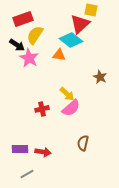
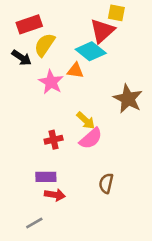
pink star: (29, 58) -> (51, 82), moved
brown star: (100, 77) -> (128, 99), size x1.6
purple rectangle: (20, 149) -> (46, 177), moved

